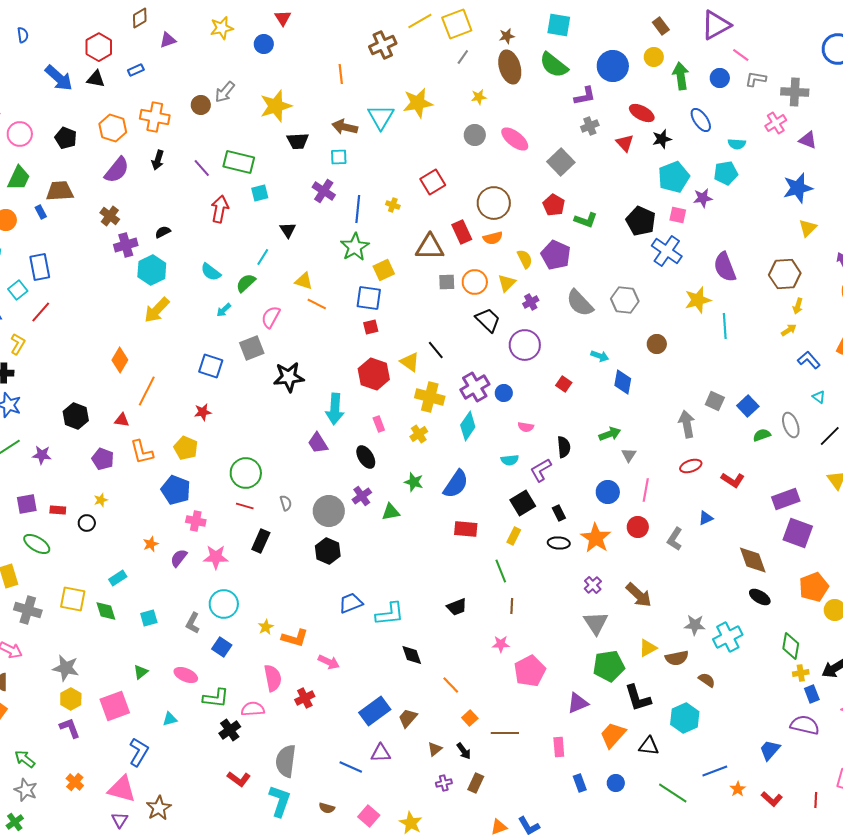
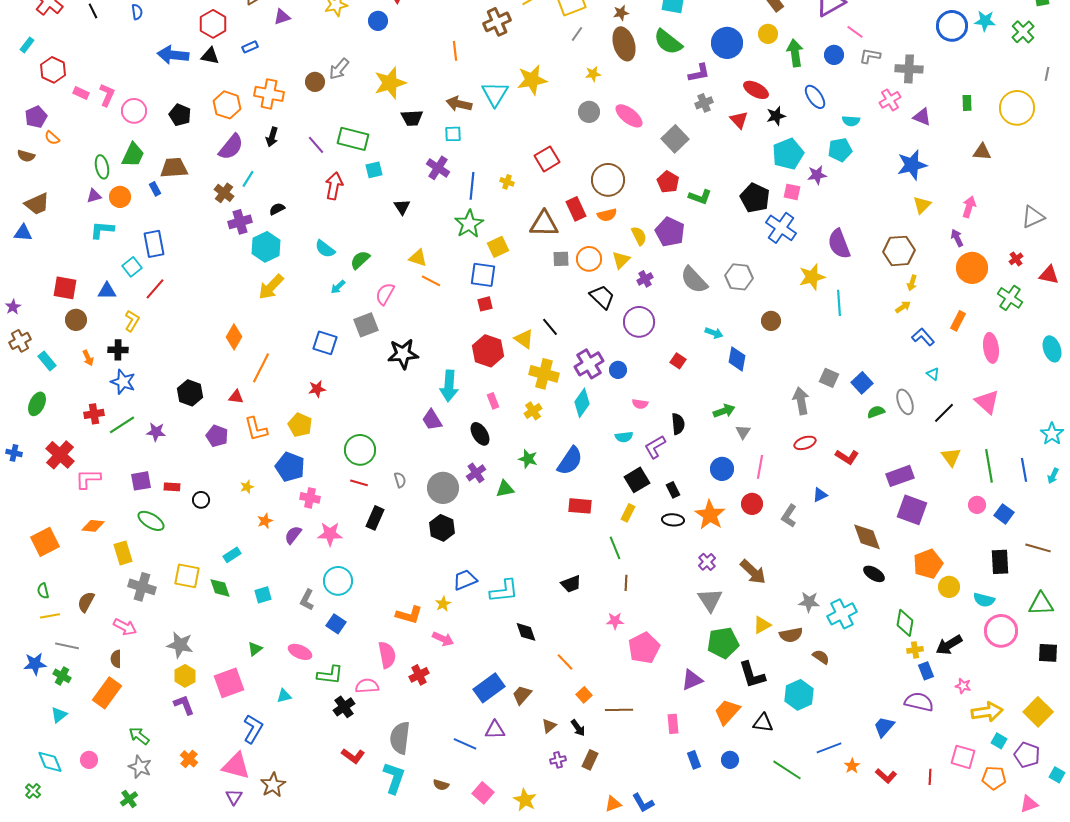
blue arrow: (59, 78) -> (173, 55), turned 144
cyan line: (263, 257) -> (248, 179), moved
yellow star: (101, 500) -> (247, 487), moved
yellow star: (266, 627) -> (443, 604), moved

